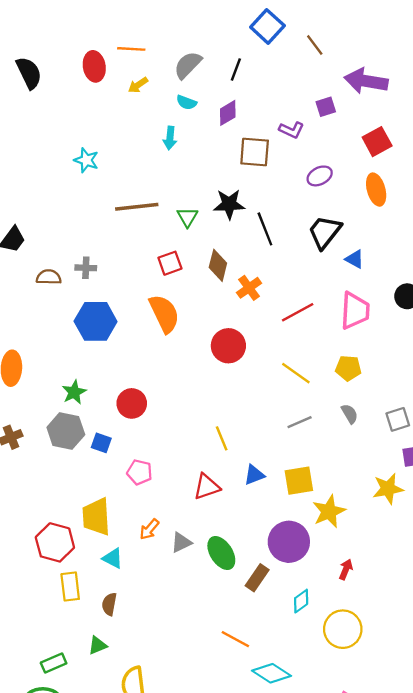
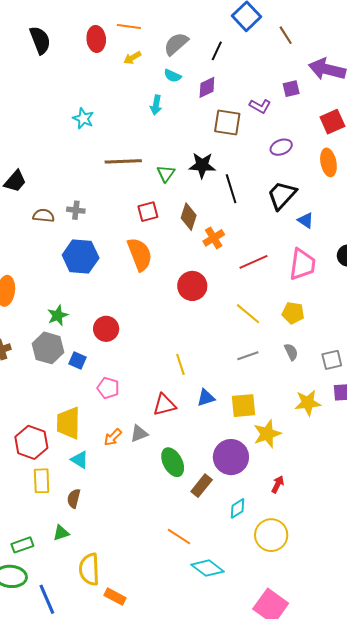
yellow star: (388, 489) -> (308, 403), moved
gray triangle: (181, 542) -> (139, 434), moved

